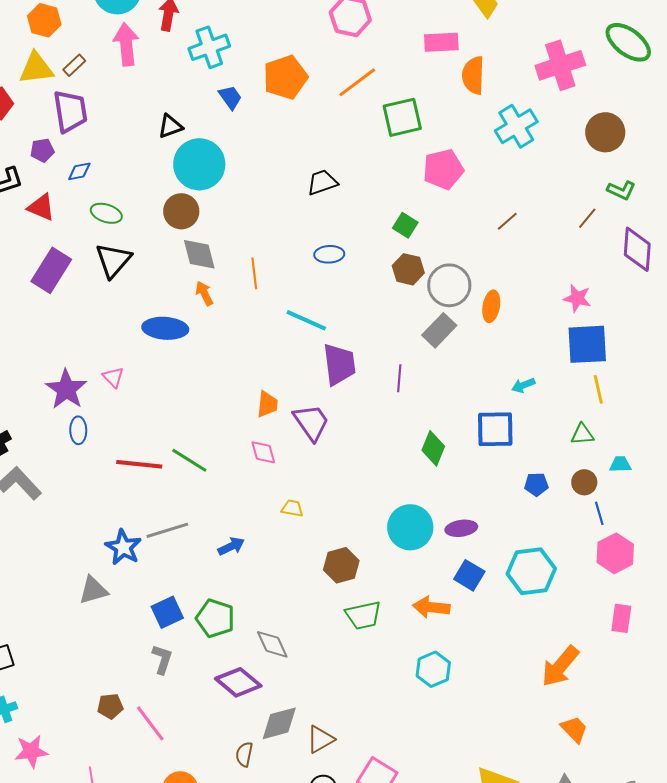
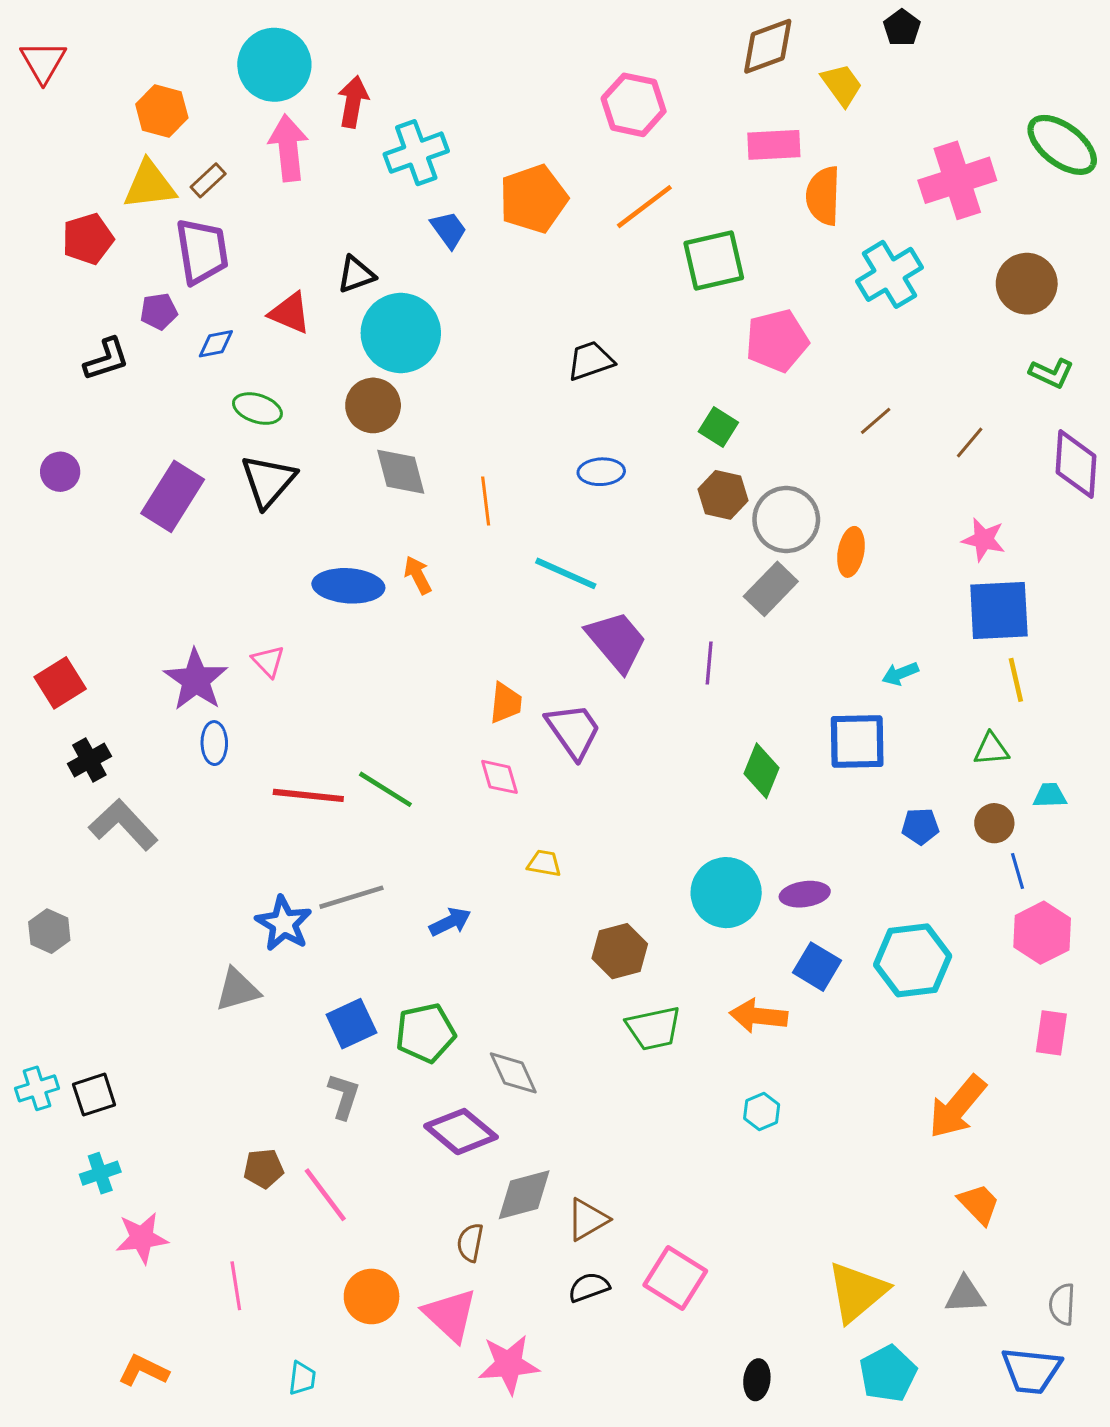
red triangle: (41, 207) -> (290, 313), moved
brown line: (587, 218) -> (970, 442), moved
orange arrow: (204, 293) -> (418, 575), moved
purple trapezoid: (339, 364) -> (617, 641), turned -33
green pentagon: (215, 618) -> (425, 1033), turned -30
cyan hexagon: (433, 669) -> (762, 1111), size x0.7

